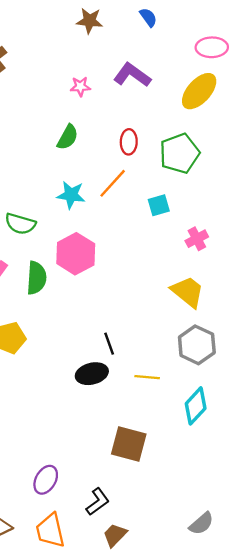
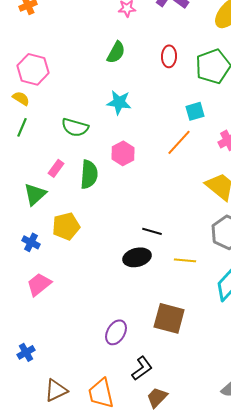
orange line: (113, 183) -> (179, 142), moved
pink hexagon: (76, 254) -> (123, 153), size x0.7
black line: (109, 344) -> (152, 231), turned -54
purple ellipse: (46, 480) -> (116, 332), moved

